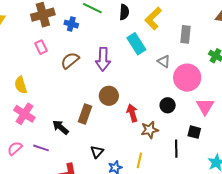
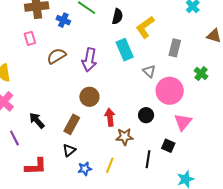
brown rectangle: (85, 114) -> (72, 124), moved
purple line: (41, 148) -> (14, 138), turned 35

